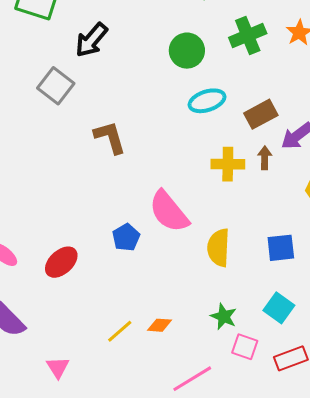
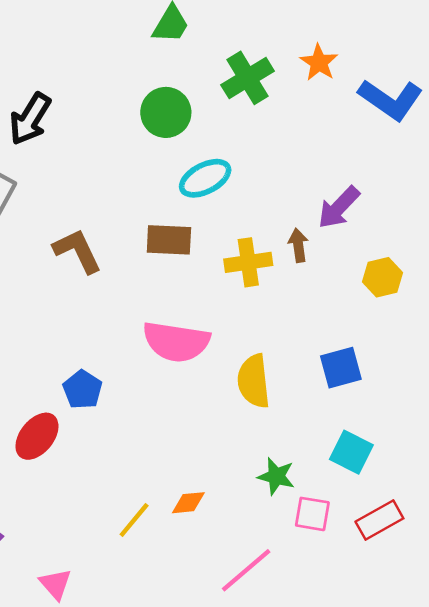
brown rectangle: (261, 114) -> (169, 240), moved, turned 40
pink semicircle: (169, 212) -> (176, 342), turned -33
blue pentagon: (126, 237) -> (83, 390), moved

